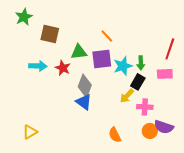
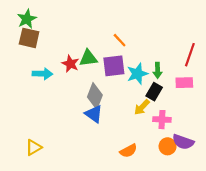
brown square: (50, 34) -> (29, 38), moved
red star: (63, 68) -> (70, 64), moved
orange semicircle: (115, 135) -> (128, 151), turned -91

